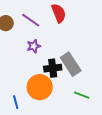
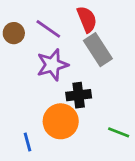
purple star: (34, 46) -> (52, 65), size x1.6
gray rectangle: (71, 64) -> (98, 50), moved

